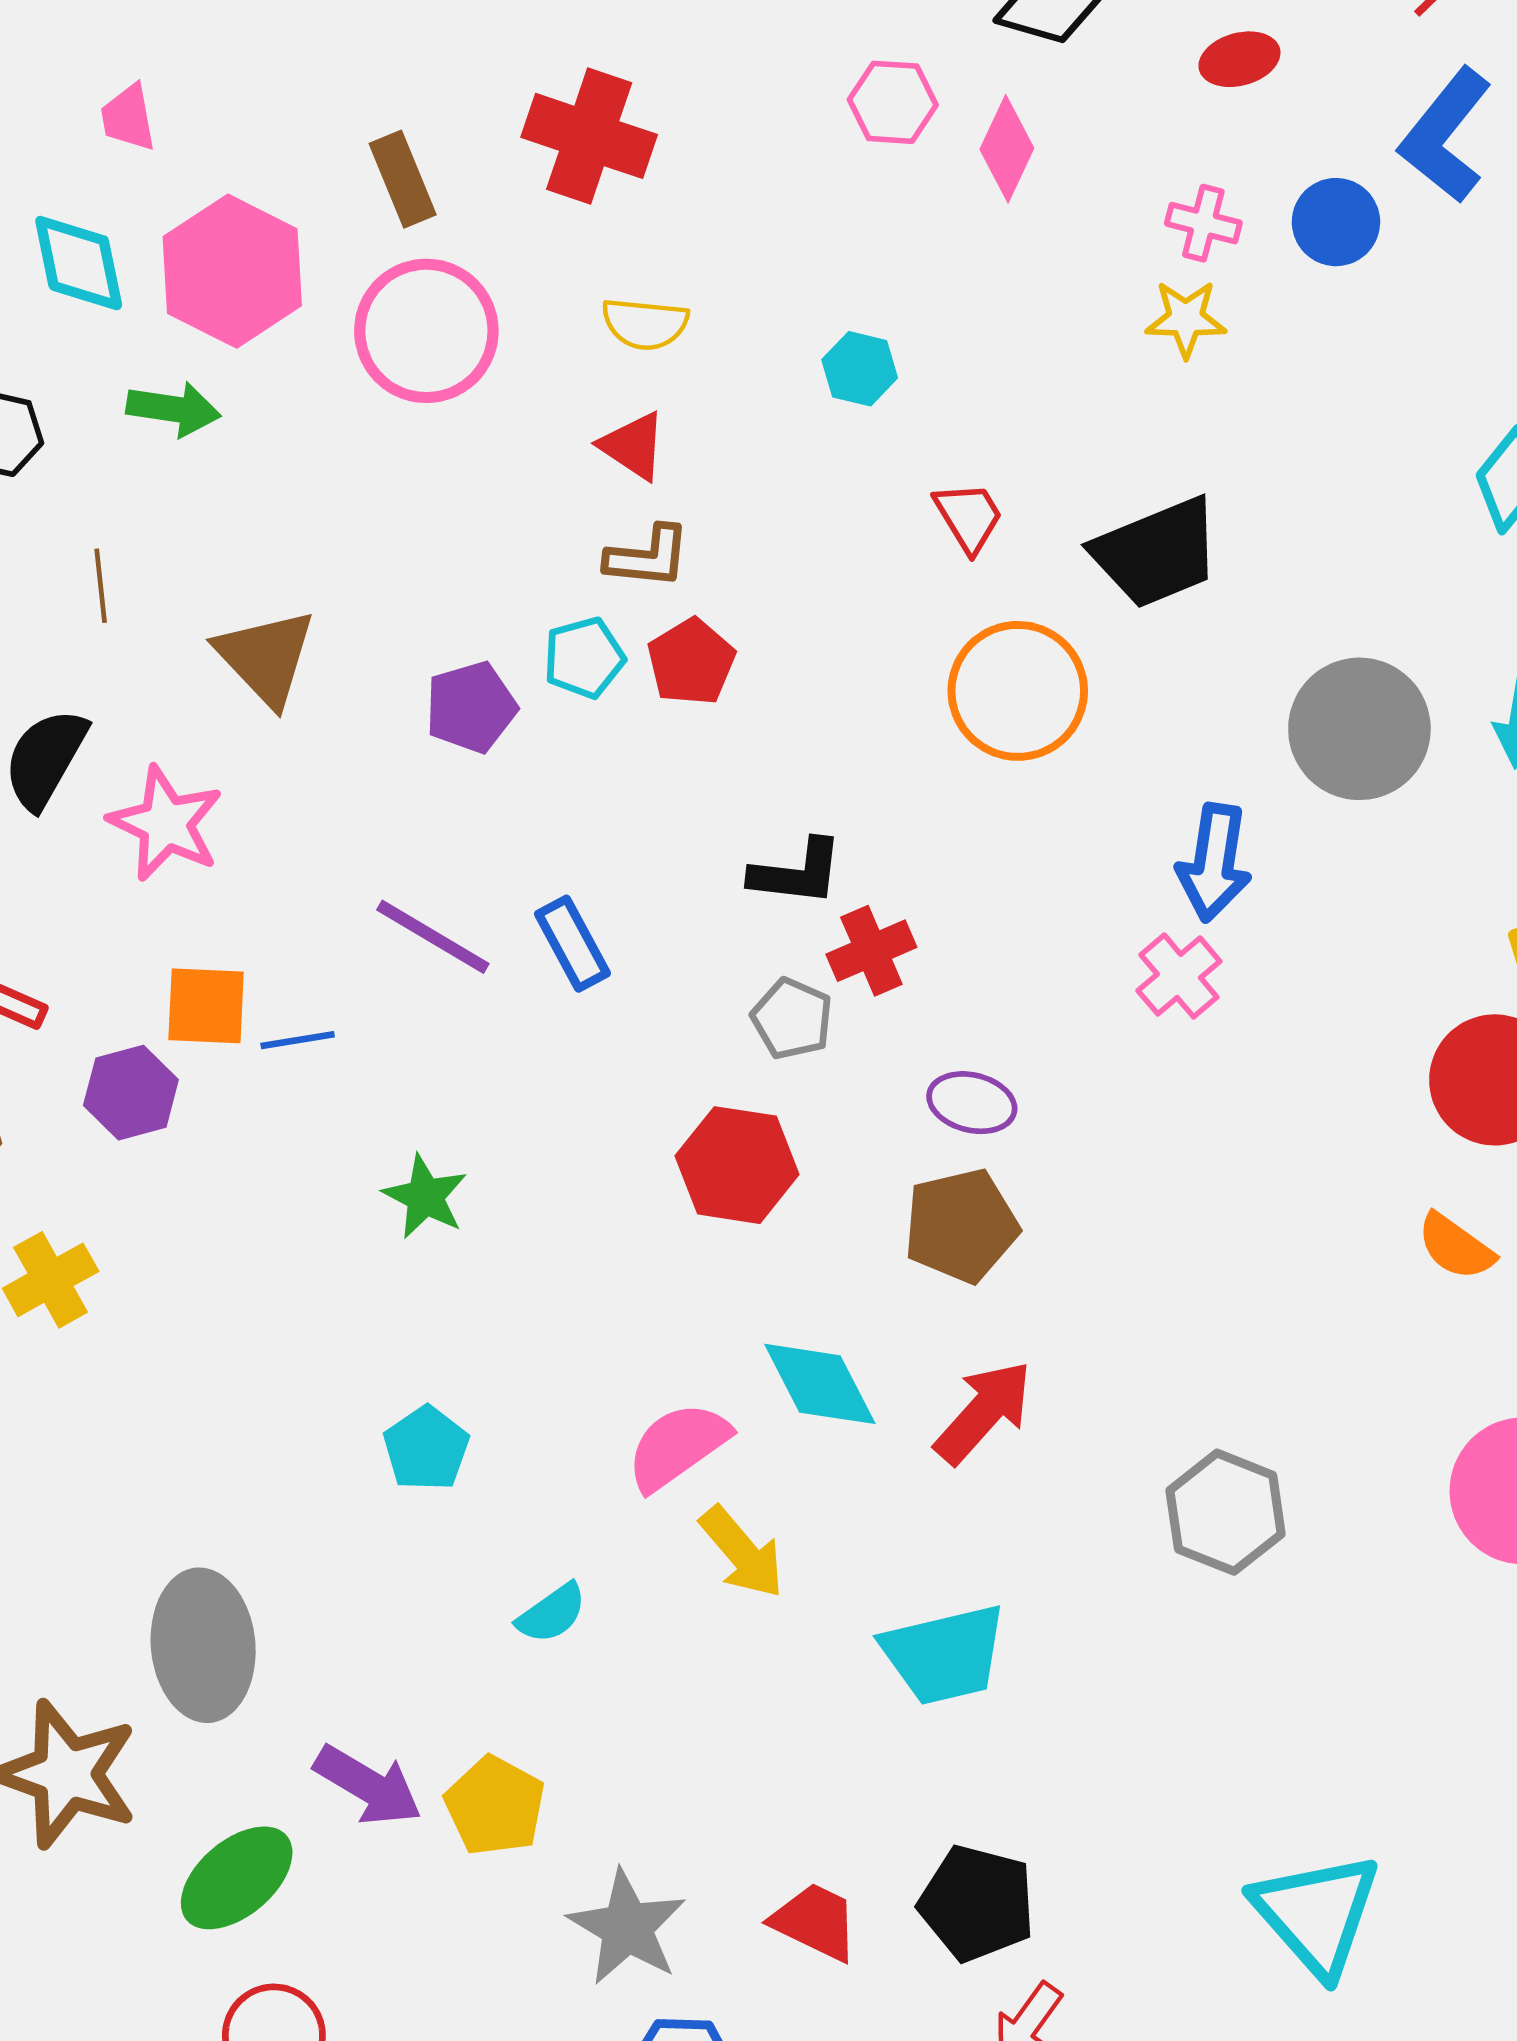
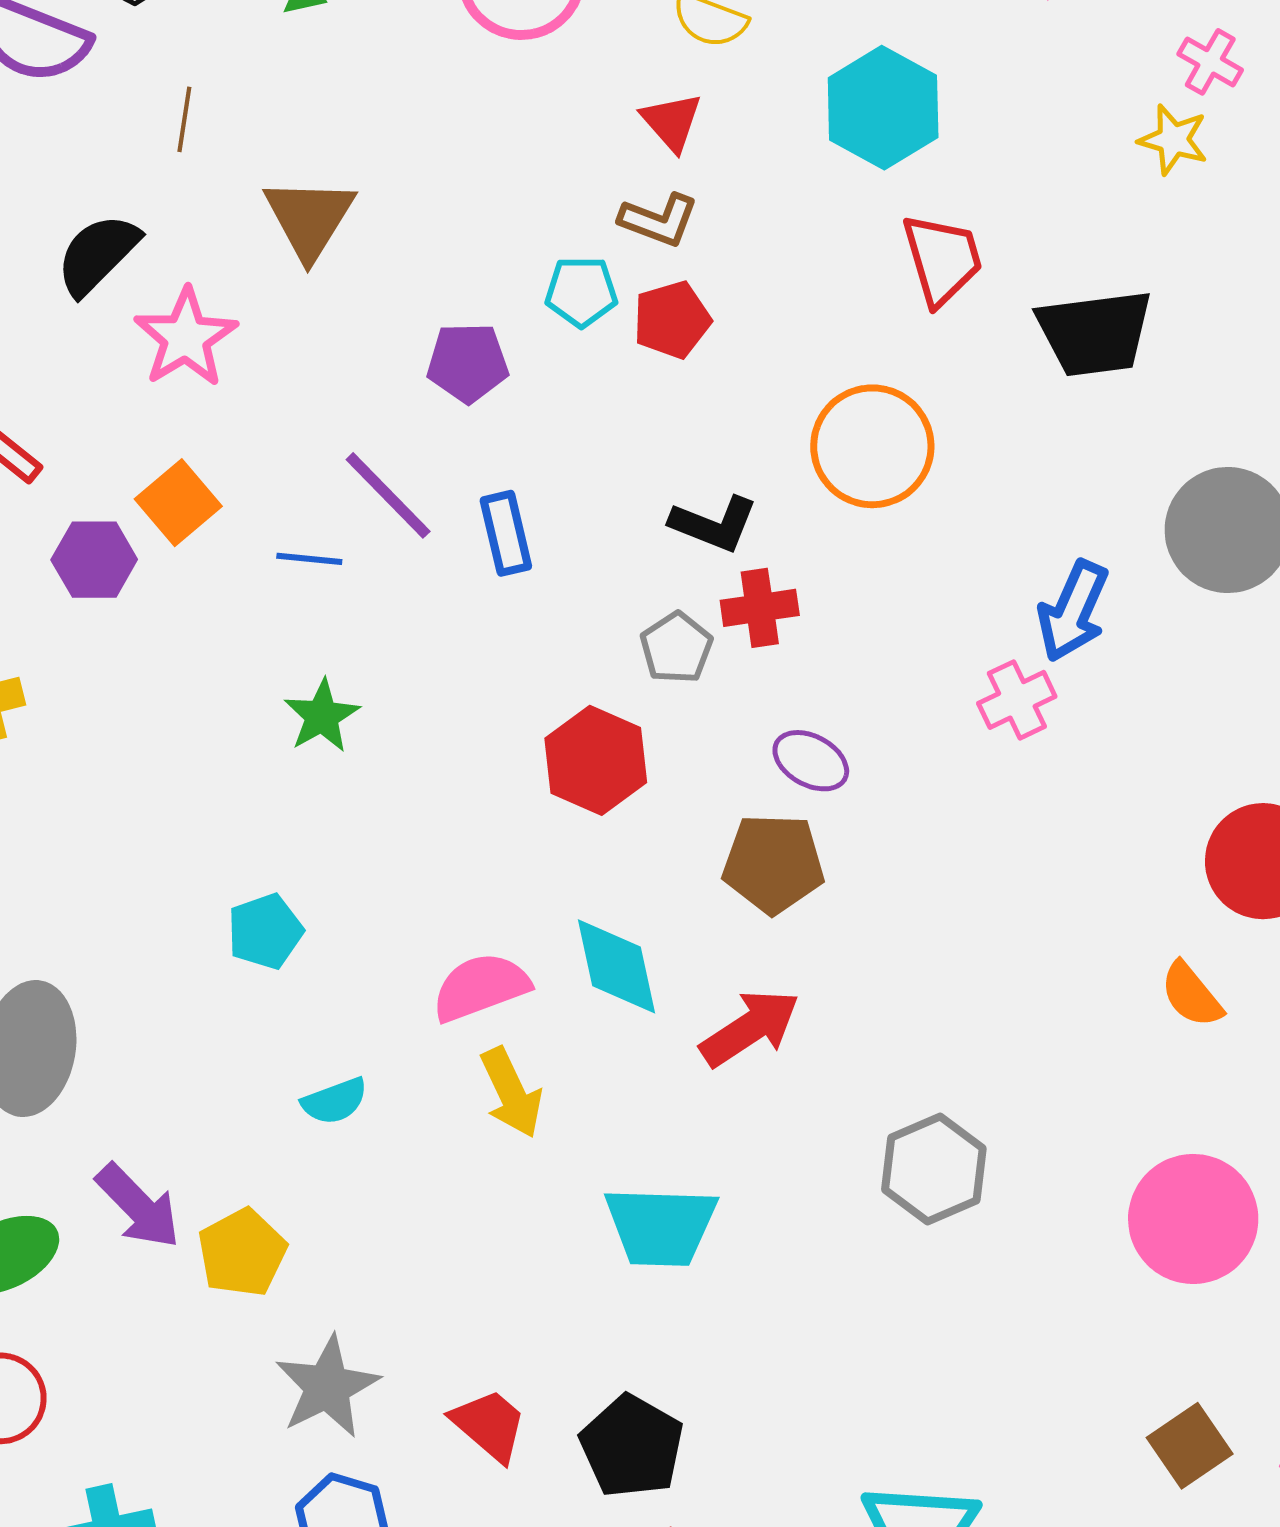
cyan hexagon: (860, 369) -> (883, 108), size x1.8
red trapezoid: (969, 517) -> (942, 259), size x1.4
orange circle: (1018, 691) -> (872, 446), moved
purple pentagon: (471, 707) -> (468, 363), moved
orange square: (206, 1006) -> (178, 503), turned 32
blue line: (298, 1040) -> (309, 559), moved

